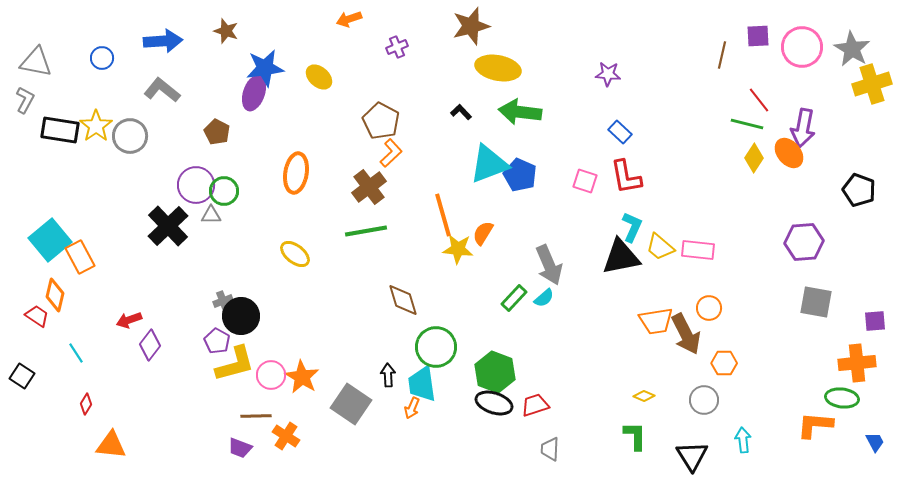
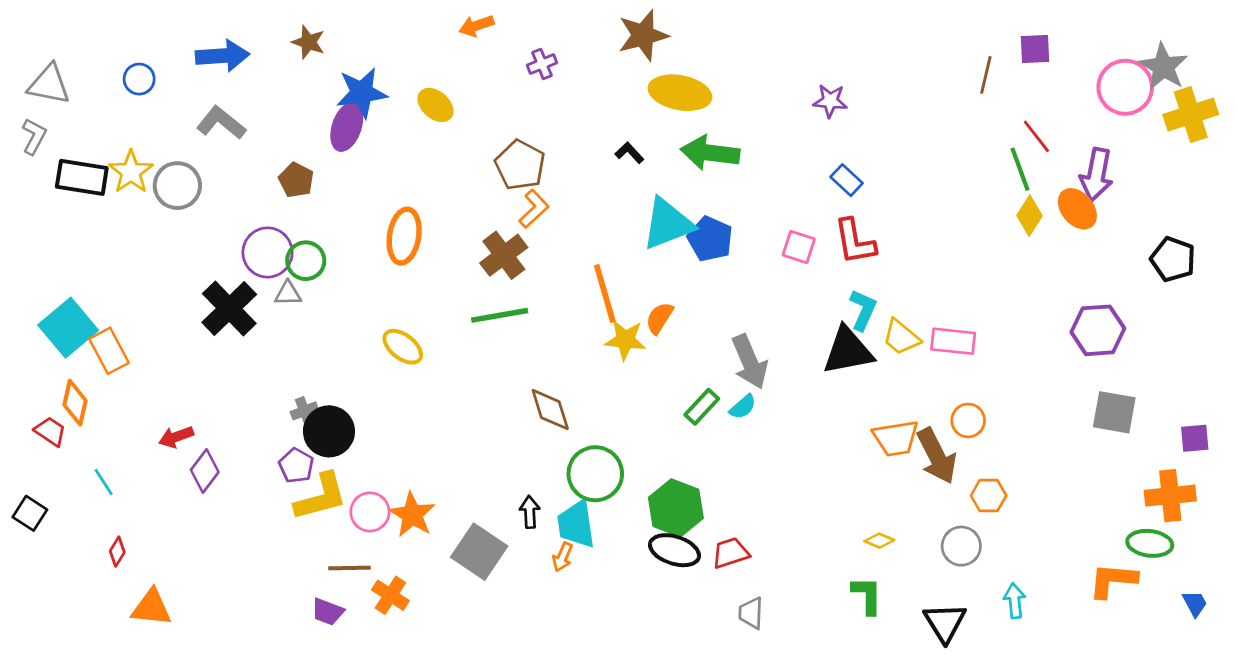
pink circle: (802, 47) -> (1125, 87), moved
green line: (747, 124) -> (1020, 169), turned 56

